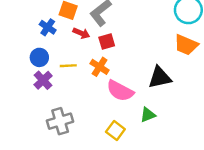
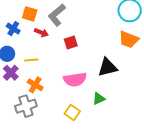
red square: (107, 42) -> (71, 43), moved
orange cross: (100, 67) -> (35, 85), moved
pink semicircle: (120, 91) -> (75, 79), turned -35

